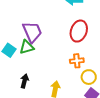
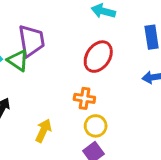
green triangle: (27, 47) -> (18, 60), turned 35

